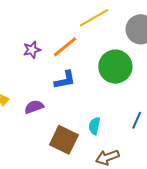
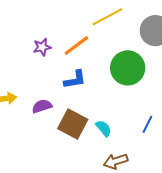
cyan semicircle: (94, 126) -> (104, 128), turned 126
brown square: (64, 140) -> (73, 124), moved

